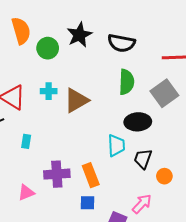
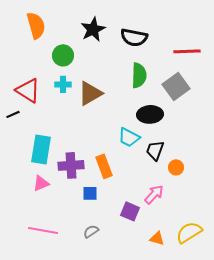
green circle: (48, 48) -> (63, 55), moved
cyan rectangle: (26, 141) -> (41, 149), moved, size x2.0
cyan trapezoid: (116, 145) -> (129, 137), turned 120
blue square: (88, 203) -> (90, 193), moved

